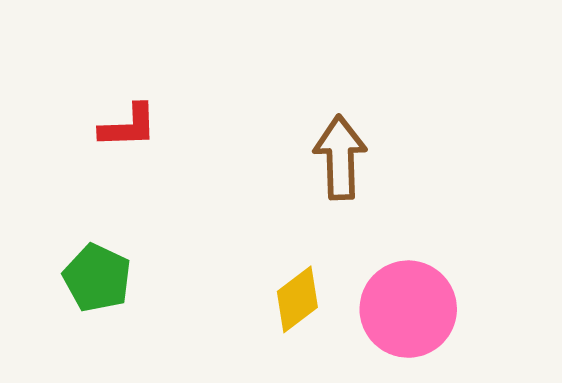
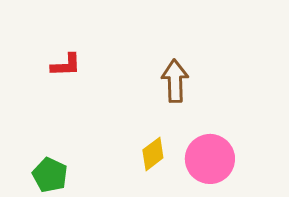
green pentagon: (97, 278) -> (50, 175), moved

